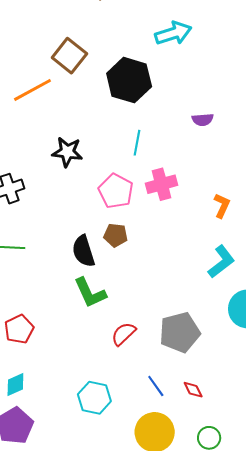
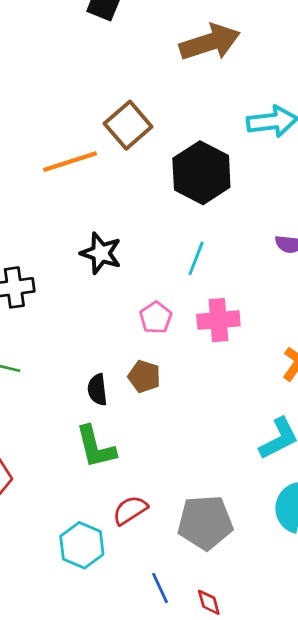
pink pentagon: (116, 191) -> (156, 318), size x0.7
black semicircle: (83, 251) -> (97, 390), size x0.7
cyan hexagon: (94, 398) -> (82, 545), moved

